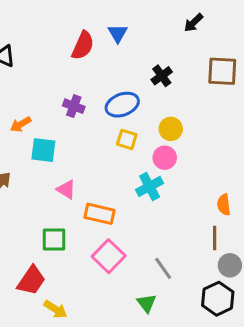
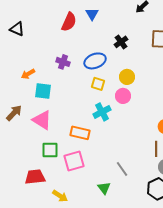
cyan cross: (150, 186) -> (102, 112), moved
pink triangle: (66, 189) -> (42, 120), moved, size x1.5
pink square: (109, 256) -> (74, 161), moved, turned 30
red trapezoid: (31, 280) -> (35, 177), turned -130
green triangle: (146, 303) -> (104, 188), moved
yellow arrow: (56, 309) -> (60, 196), moved

